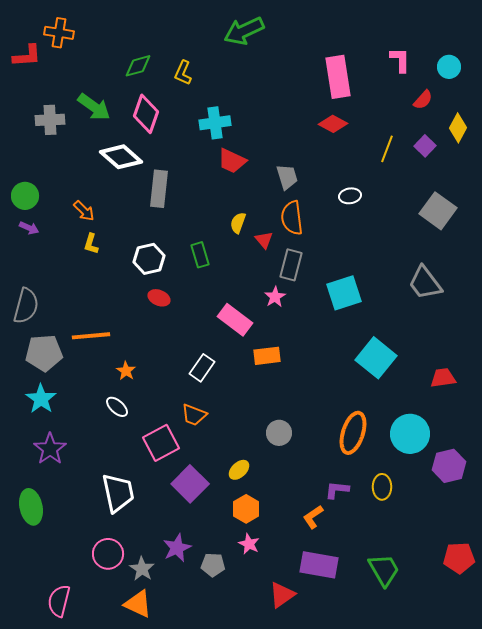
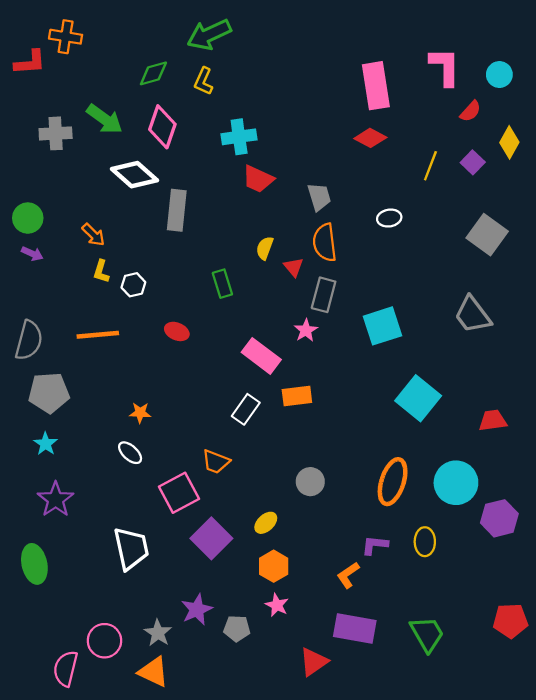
green arrow: (244, 31) -> (209, 34), moved
pink L-shape: (400, 60) -> (445, 67), size x1.4
white hexagon: (149, 259) -> (133, 285), moved, size x0.7
orange line: (91, 336) -> (98, 335), moved
white rectangle: (202, 368) -> (246, 409), moved
orange star: (126, 371) -> (140, 413), turned -30
cyan star: (41, 399) -> (46, 444), size x0.7
pink circle: (108, 554) -> (104, 641), moved

